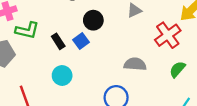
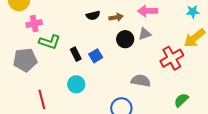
black circle: (93, 20) -> (125, 39), moved
green semicircle: (177, 69) -> (181, 100), moved

